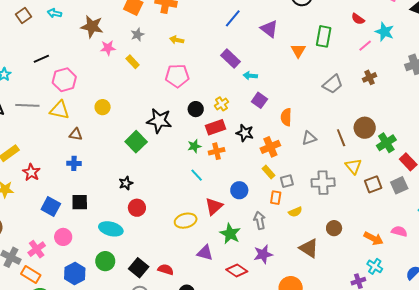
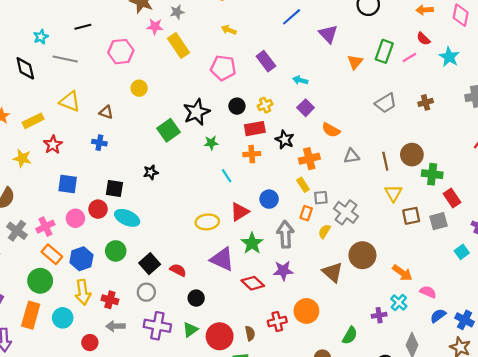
gray star: (137, 35) -> (177, 12), moved
pink line: (365, 46) -> (409, 58), moved
purple rectangle: (231, 59) -> (266, 61), moved
yellow rectangle: (133, 62) -> (179, 45), size x1.6
pink hexagon: (64, 80) -> (121, 52), moved
gray line: (27, 105) -> (65, 59), moved
yellow triangle: (60, 110) -> (70, 101), moved
orange semicircle: (286, 117) -> (331, 130), turned -72
black star: (159, 121) -> (196, 112), turned 30
green cross: (386, 143) -> (432, 174), turned 30
green star: (194, 146) -> (211, 143), moved
gray cross: (323, 183) -> (346, 212), moved, turned 30
black square: (80, 202) -> (114, 188), moved
blue square: (51, 206) -> (68, 184), turned -30
red circle: (137, 208) -> (98, 209), moved
yellow semicircle: (295, 212) -> (324, 231), turned 136
gray arrow: (260, 220) -> (285, 234), size x1.4
brown circle: (334, 228) -> (362, 255), size x1.6
pink semicircle: (399, 231) -> (428, 292), moved
purple triangle: (205, 253) -> (222, 259), size x1.4
orange rectangle: (31, 274) -> (52, 254), moved

